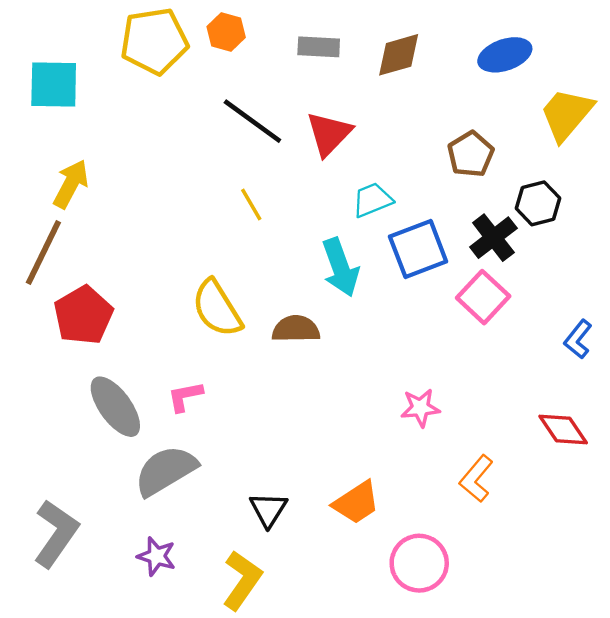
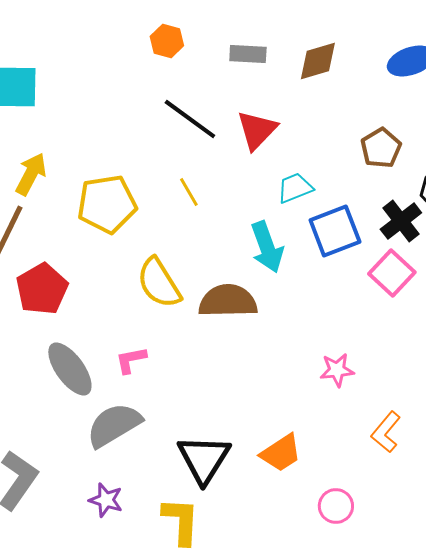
yellow pentagon: (154, 41) -> (107, 204), moved
brown semicircle: (296, 329) -> (228, 301), size x1.4
black triangle: (268, 509) -> (204, 459), size x1.6
pink circle: (419, 563) -> (336, 506), size x0.7
yellow L-shape: (242, 580) -> (181, 521), turned -32

